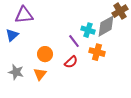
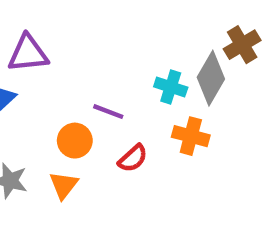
gray diamond: (106, 26) -> (211, 78), turned -30
purple line: (74, 41) -> (108, 112), moved, turned -32

